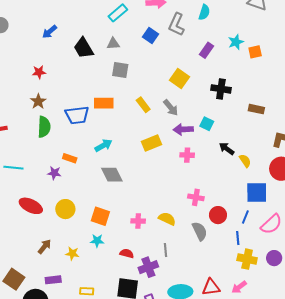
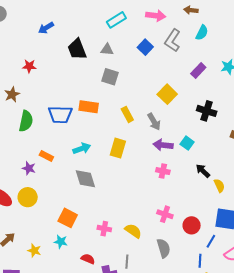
brown star: (38, 101) -> (12, 94), moved
yellow rectangle: (152, 143) -> (118, 148), moved, turned -60
yellow circle: (65, 209) -> (28, 197), moved
red circle: (218, 215) -> (192, 225), moved

